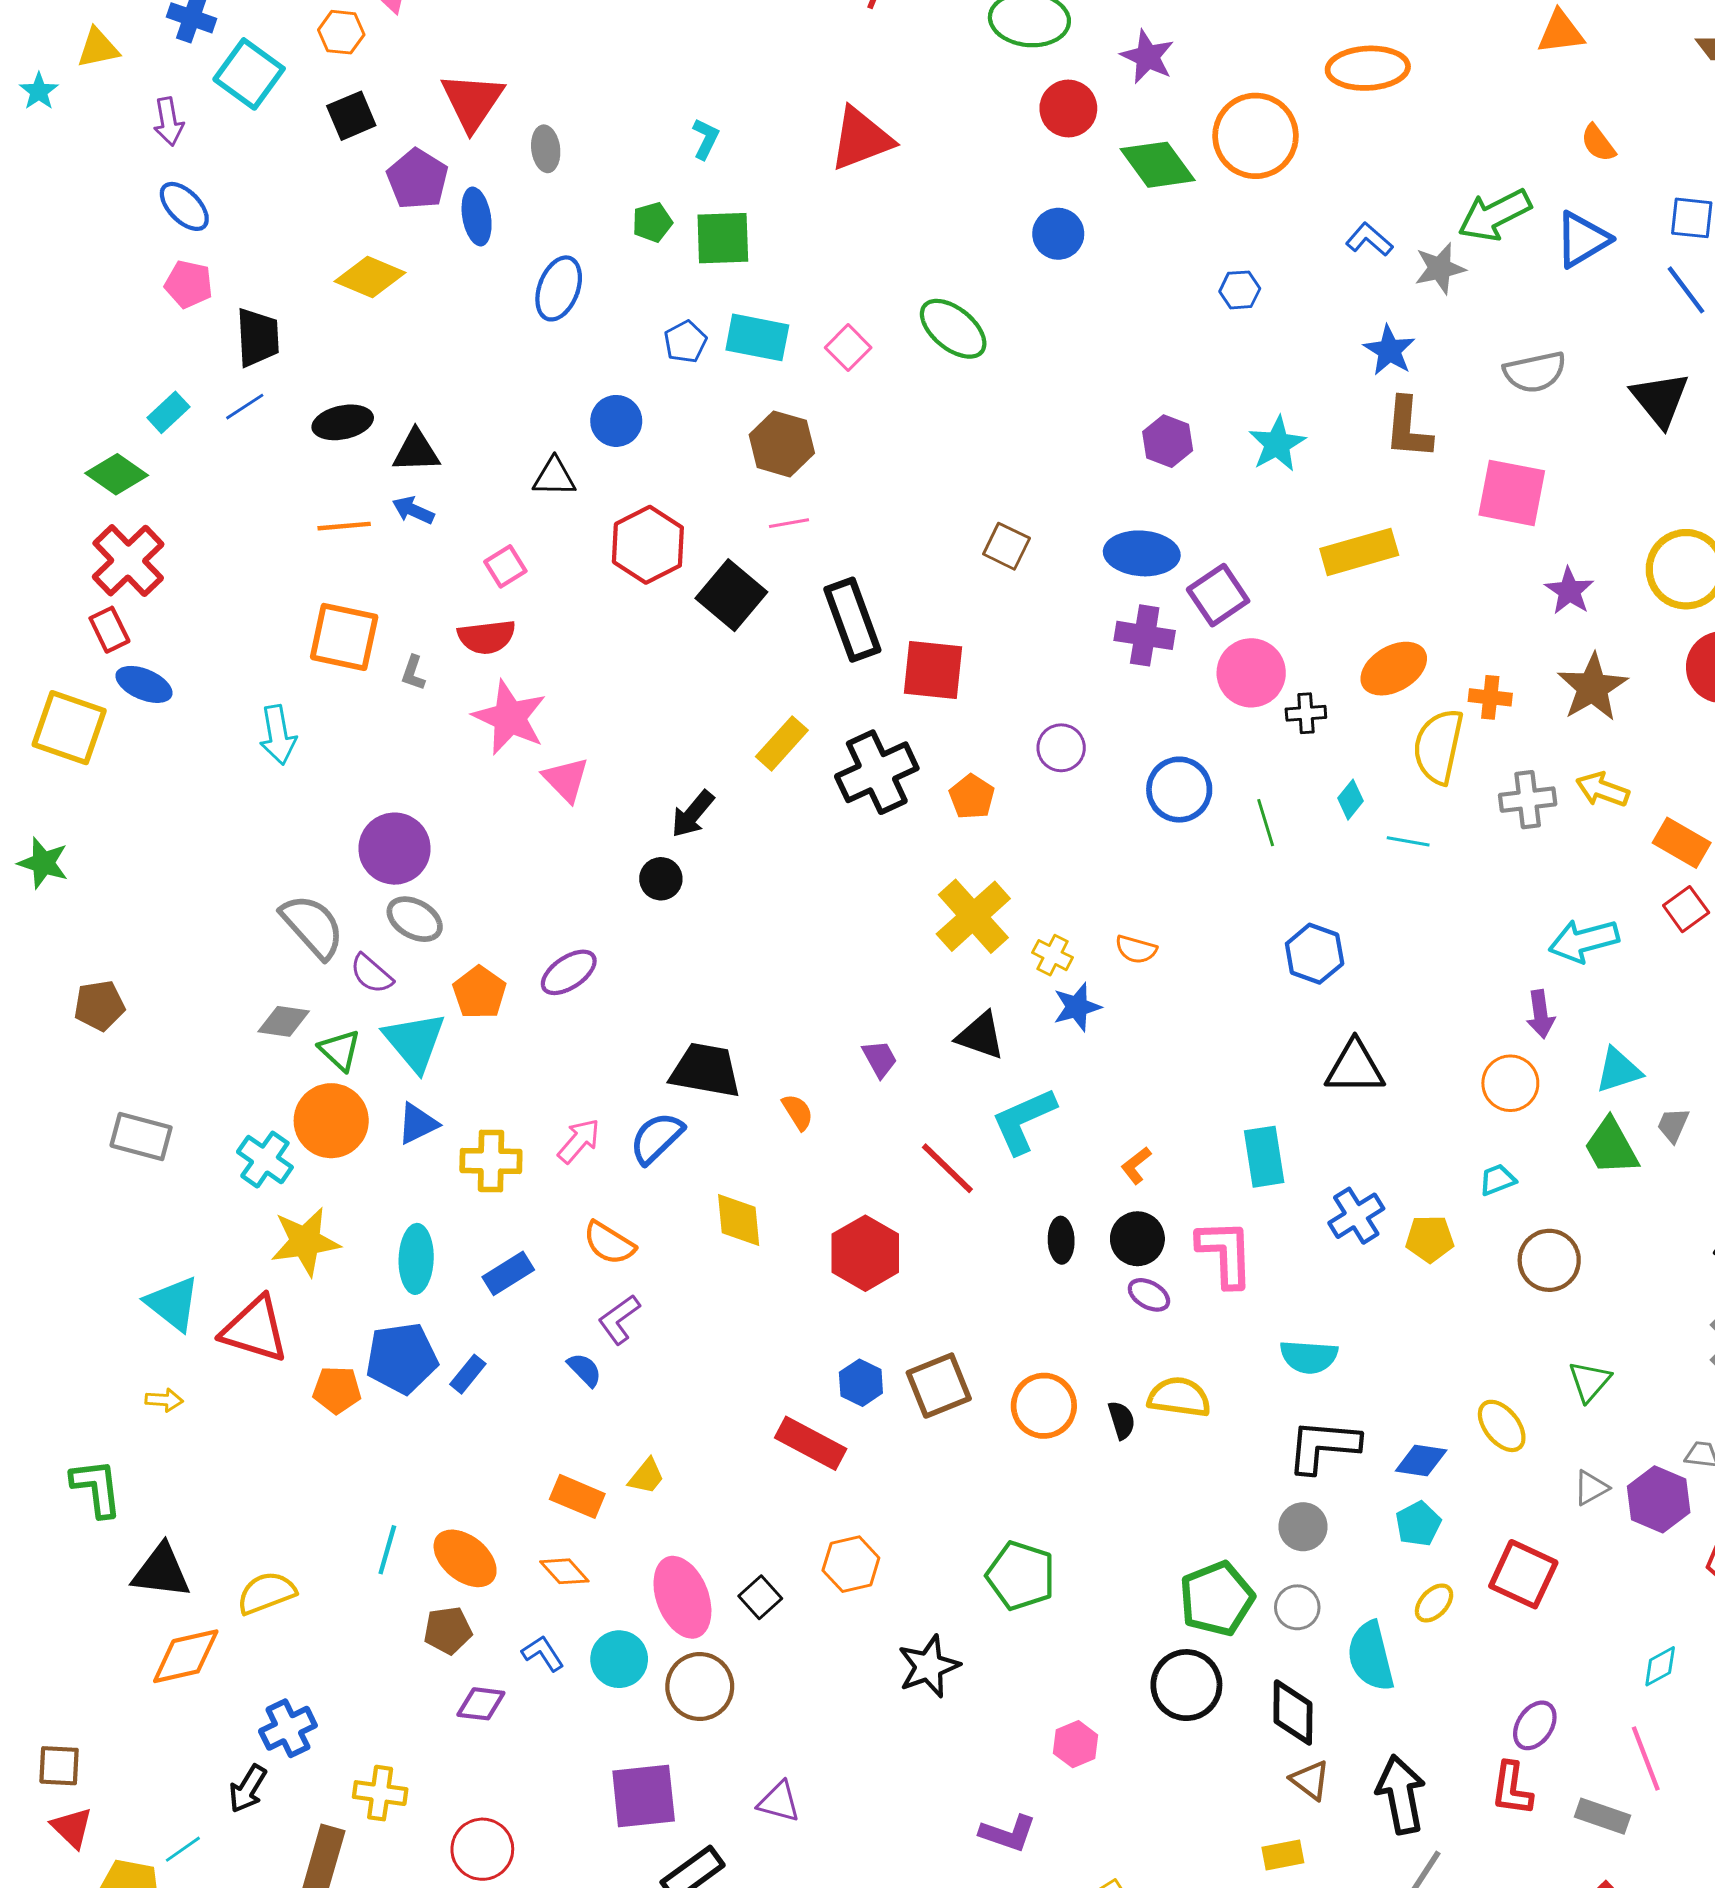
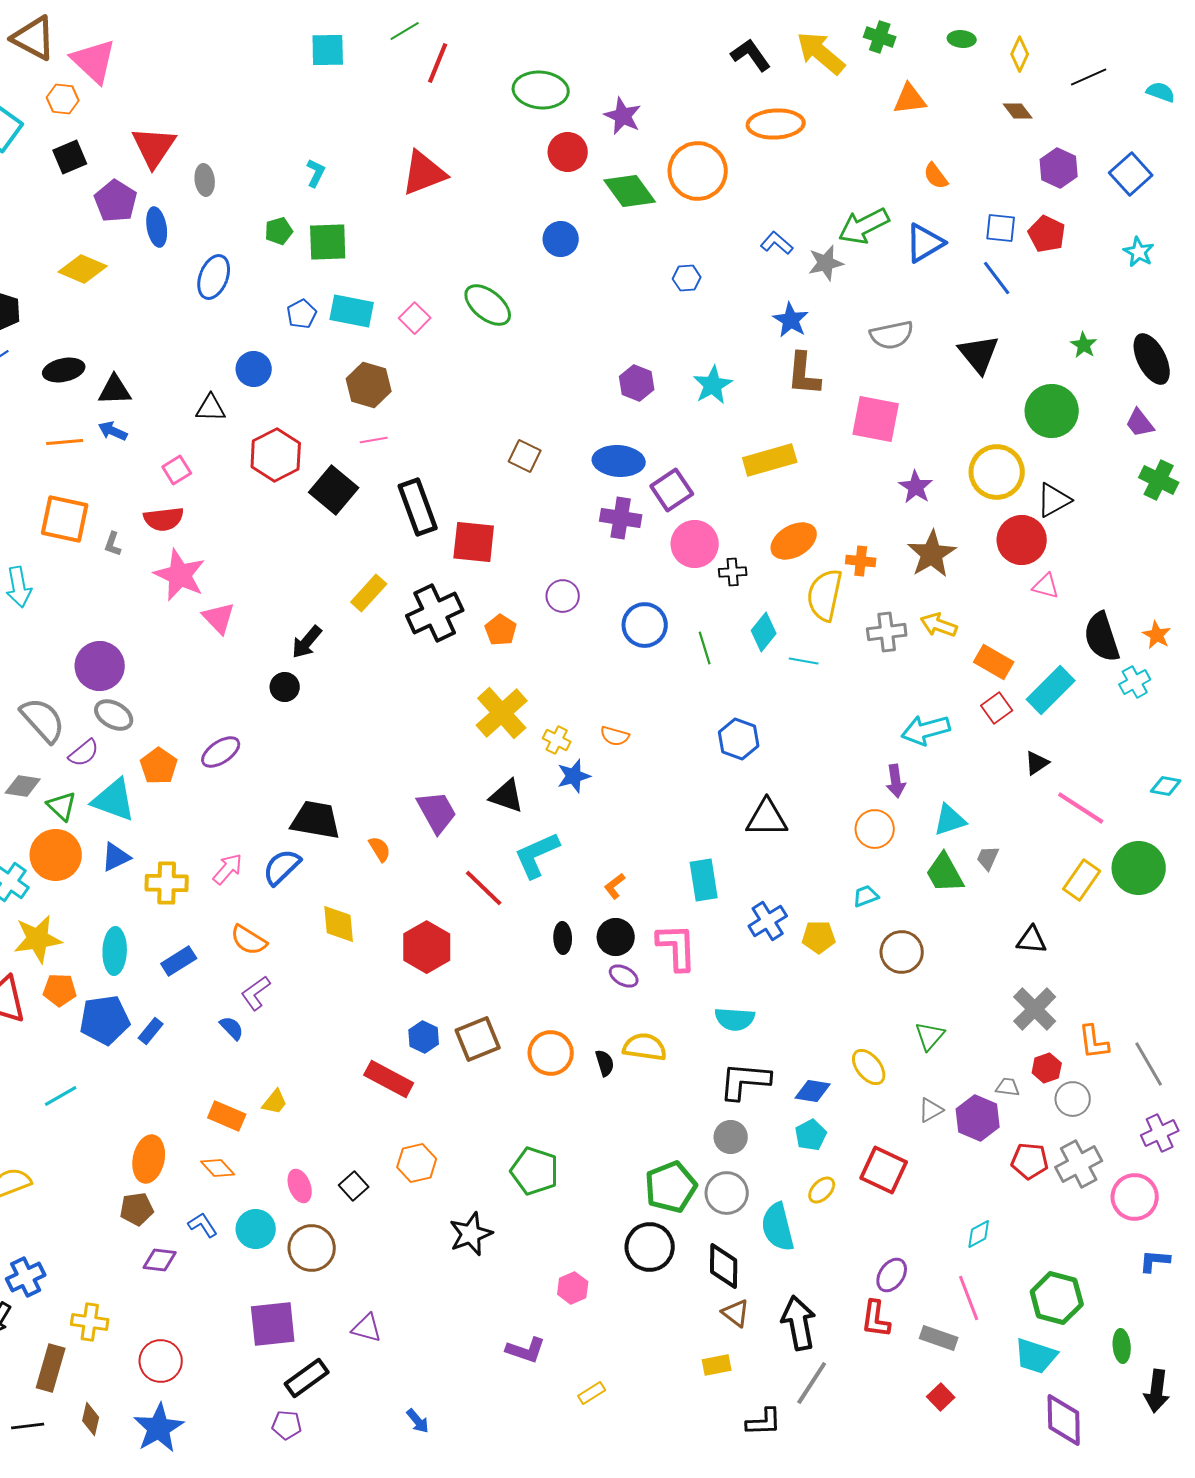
cyan diamond: (1351, 800) -> (764, 632), size x1.4
purple semicircle: (371, 974) -> (84, 753), turned -80
cyan triangle: (415, 1041) -> (114, 800), turned -30
purple trapezoid: (880, 1059) -> (437, 812), size x1.6
orange pentagon: (337, 1390) -> (60, 990), moved
cyan line: (387, 1550) -> (61, 1096), moved, turned 44
orange ellipse: (465, 1558) -> (149, 1159), turned 63
pink ellipse: (682, 1597) -> (300, 1186), size x0.6
gray circle: (1297, 1607) -> (727, 1193), size x1.4

